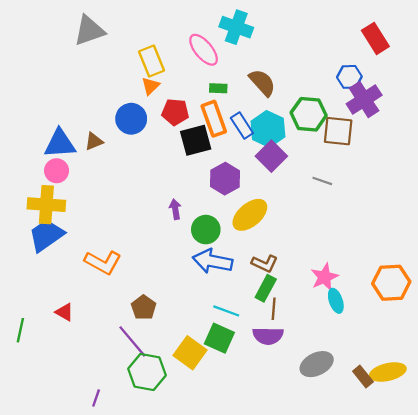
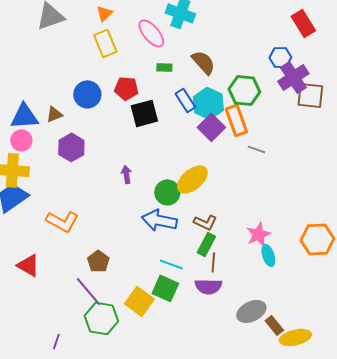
orange triangle: (150, 86) -> (104, 13), moved
orange rectangle: (214, 119) -> (236, 120), moved
brown square: (338, 131) -> (310, 95), moved
purple hexagon: (225, 179) -> (71, 147), moved
green circle: (206, 230) -> (167, 192), moved
red triangle: (64, 312) -> (28, 265), size x1.4
yellow ellipse: (388, 372) -> (295, 337), moved
brown rectangle: (363, 377) -> (274, 325), moved

